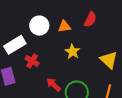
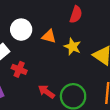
orange triangle: (64, 26) -> (49, 36), moved, turned 32
yellow star: (72, 52) -> (73, 47), moved

